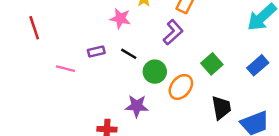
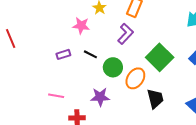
green square: (212, 64) -> (160, 57), size x1.5
pink line: (65, 69) -> (56, 96), moved
black trapezoid: (221, 108) -> (155, 99), moved

